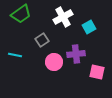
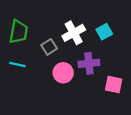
green trapezoid: (21, 14) -> (19, 32), moved, turned -45
white cross: (63, 17) -> (74, 33), moved

